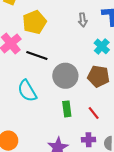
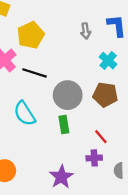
green rectangle: (67, 109) -> (64, 125), moved
purple cross: (89, 140) -> (94, 158), moved

